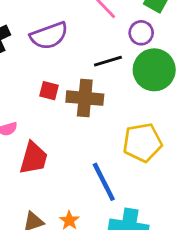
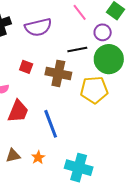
red square: (49, 91) -> (26, 67), moved
yellow pentagon: (142, 142) -> (94, 90), moved
blue line: (104, 182) -> (51, 124), moved

